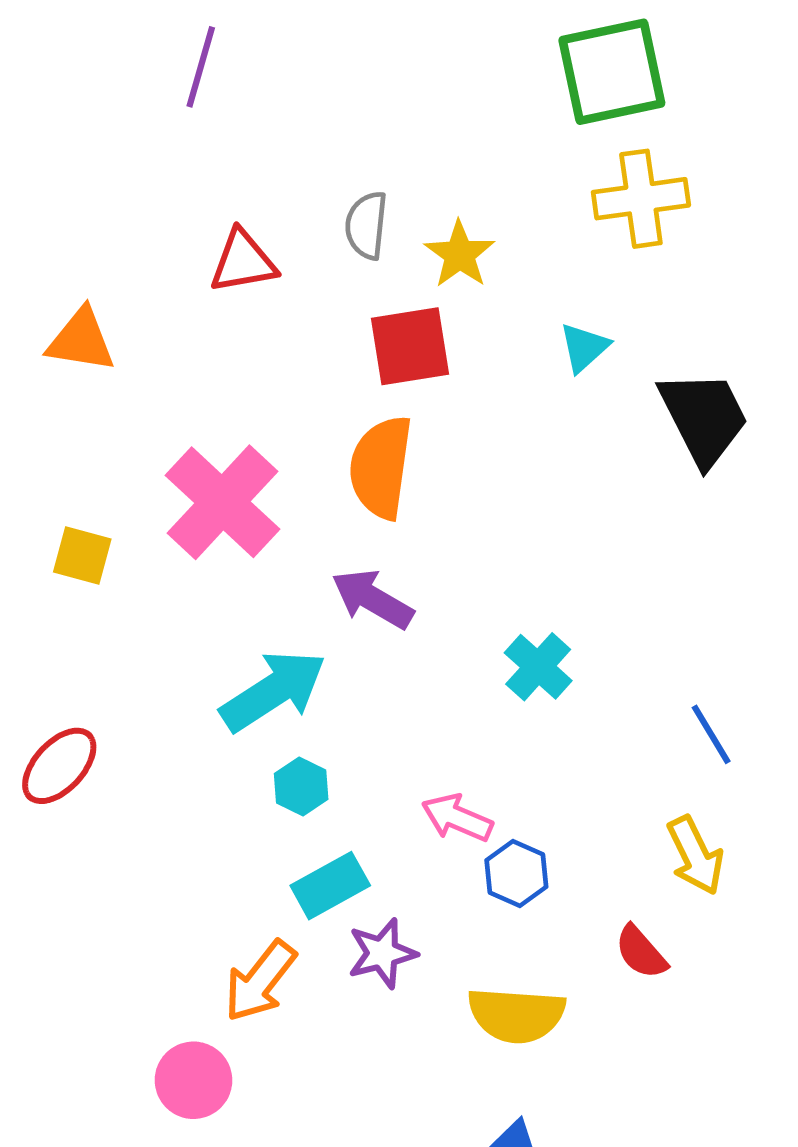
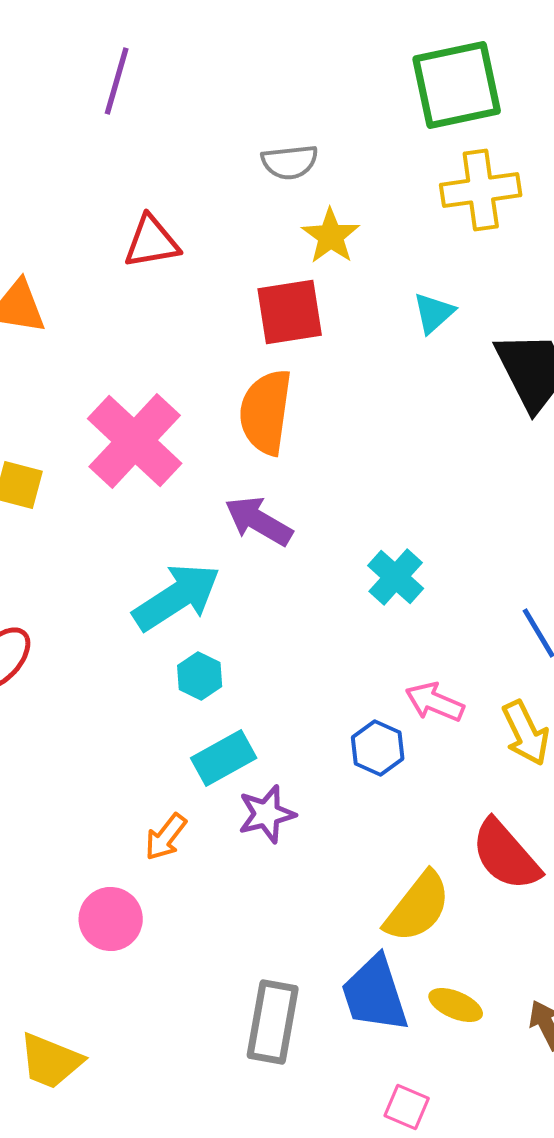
gray semicircle: (366, 225) -> (290, 162), moved, turned -102
pink arrow: (457, 818) -> (435, 702), moved
red semicircle: (641, 952) -> (506, 855), moved, size x1.6
orange arrow: (260, 981) -> (166, 837), size x0.7
yellow semicircle: (516, 1015) -> (418, 907), moved, turned -56

